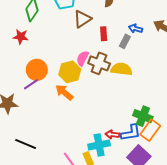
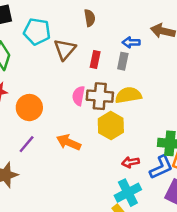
red rectangle: (104, 34) -> (95, 59), turned 32
orange circle: (37, 70) -> (29, 108), moved
yellow hexagon: (70, 72) -> (111, 125), moved
red arrow: (112, 135) -> (130, 162), moved

